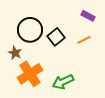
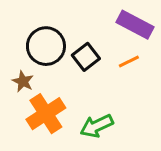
purple rectangle: (88, 16) -> (135, 25), size x1.6

